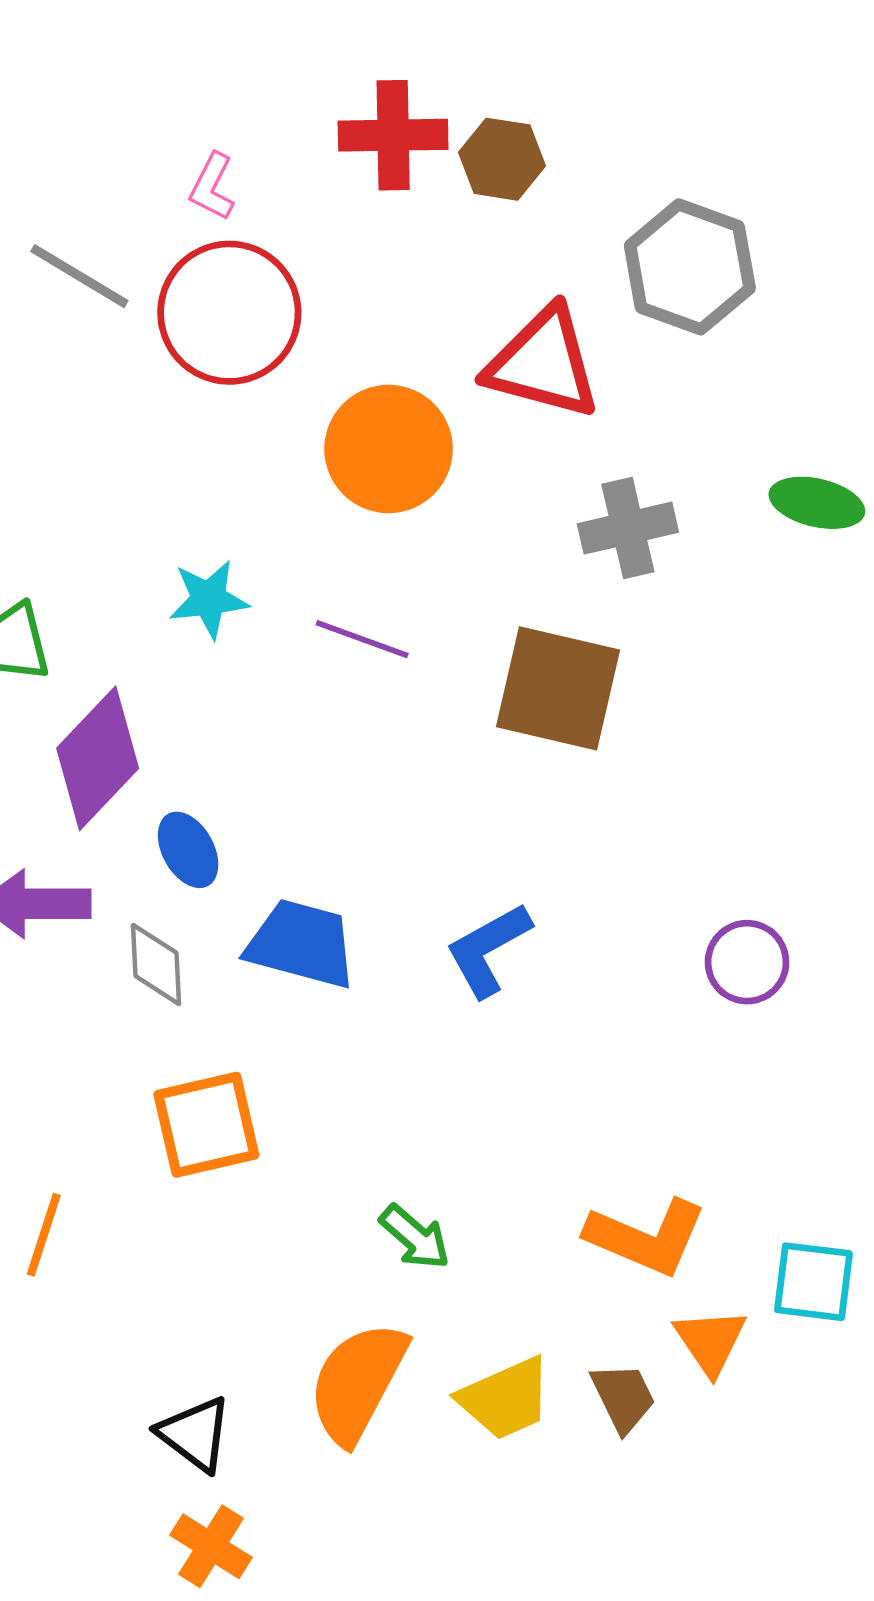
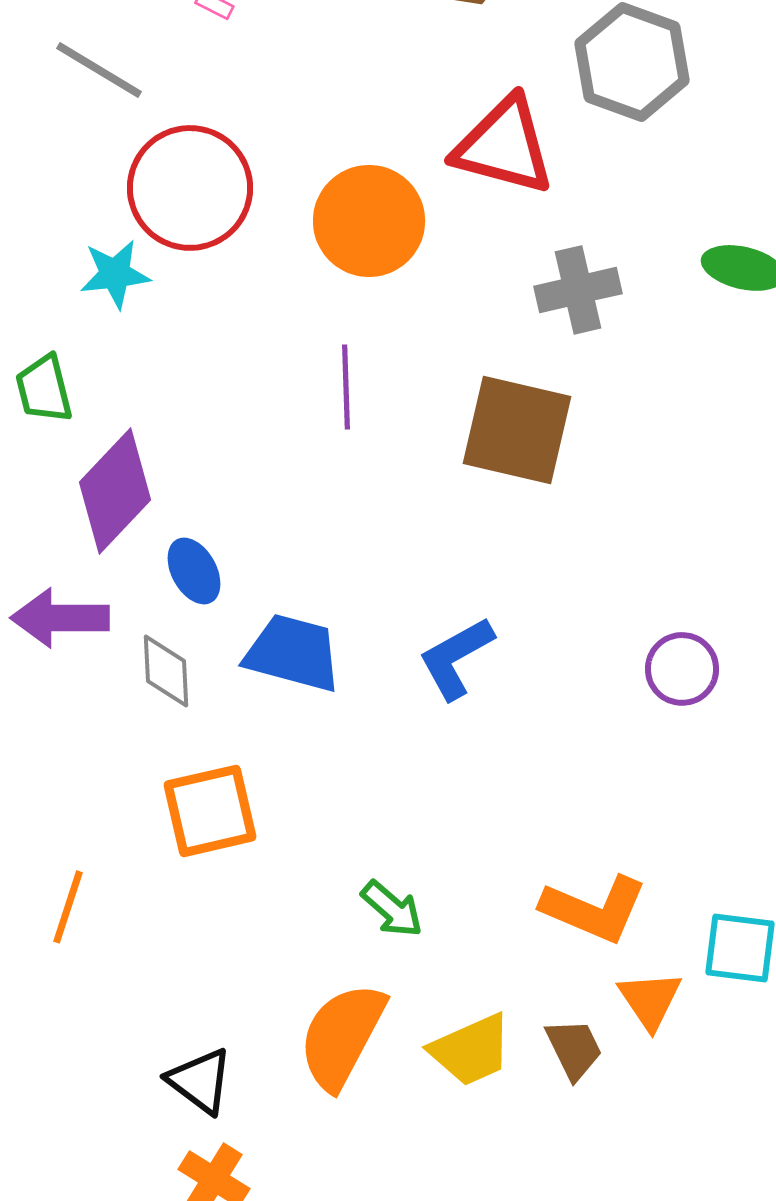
red circle: (229, 313) -> (190, 188), moved
cyan star: (209, 599) -> (115, 274), moved
purple line: (362, 639) -> (346, 387), turned 68

